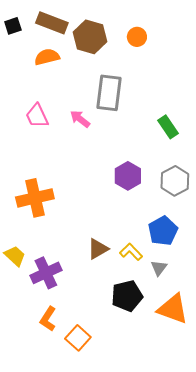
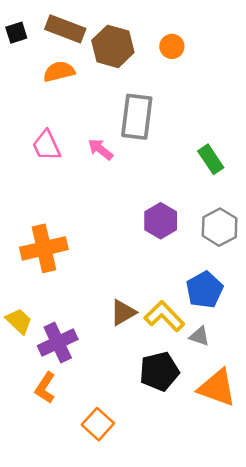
yellow L-shape: (131, 252) -> (164, 316), size x1.4
gray triangle: (159, 268) -> (199, 336), turned -48
orange L-shape: (48, 319) -> (45, 388), moved

